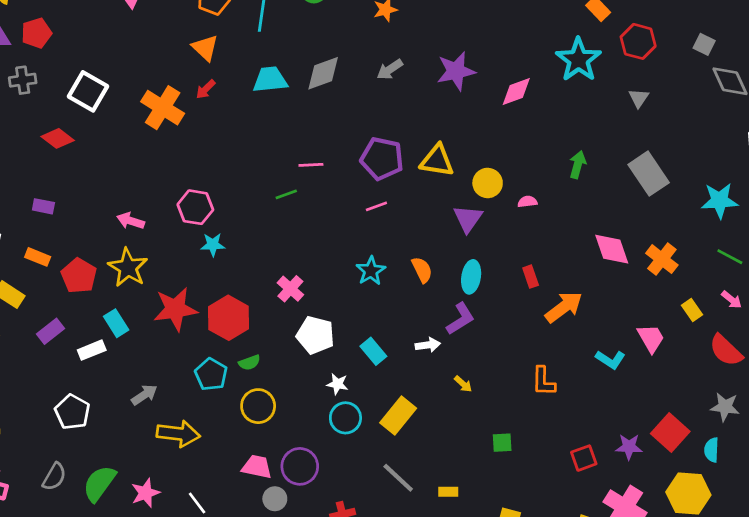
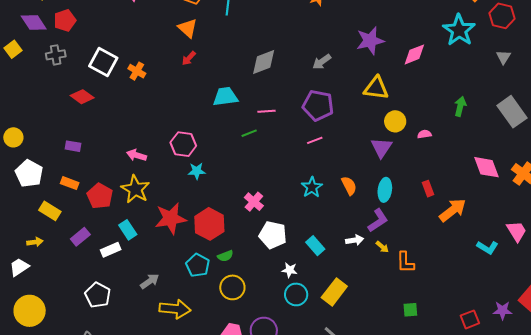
gray arrow: (390, 69) -> (322, 62), moved
gray diamond: (323, 73) -> (264, 62), moved
cyan trapezoid: (270, 80) -> (225, 97), moved
orange cross: (163, 108) -> (137, 71), moved, size x0.6
yellow triangle: (437, 161) -> (376, 88), moved
orange L-shape: (543, 381) -> (405, 262), moved
yellow arrow: (463, 384) -> (382, 247), moved

